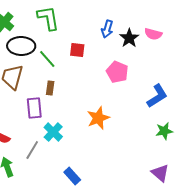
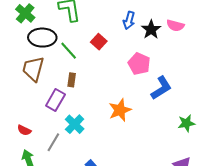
red square: (77, 50) -> (99, 42), turned 35
blue L-shape: (157, 96) -> (161, 88), moved
purple rectangle: (34, 108) -> (55, 100), turned 35

